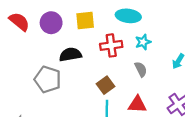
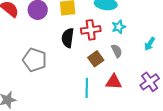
black semicircle: (70, 54) -> (68, 38), moved, turned -72
brown square: (106, 85) -> (96, 59), moved

